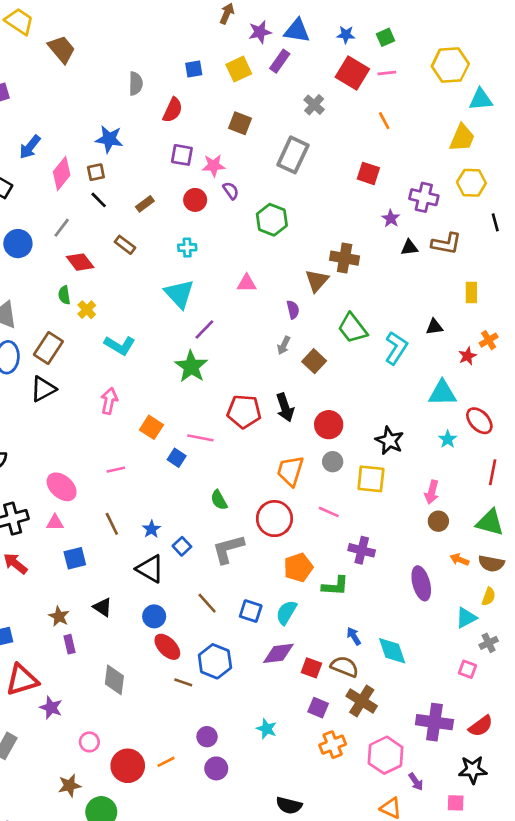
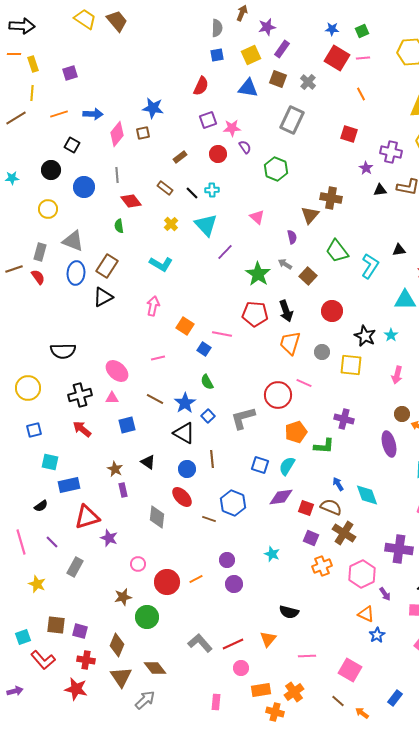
blue triangle: (297, 31) -> (248, 88), moved
brown trapezoid: (62, 49) -> (117, 21), moved
gray semicircle: (136, 84) -> (217, 28), moved
brown square: (240, 123) -> (278, 79), moved
blue arrow: (30, 147) -> (93, 114), turned -126
purple square: (182, 155) -> (208, 120), turned -30
black line: (99, 200) -> (192, 193), moved
gray line: (62, 228) -> (117, 175), turned -42
pink triangle: (247, 283) -> (257, 217), turned 42
yellow cross: (87, 310) -> (171, 224), moved
gray arrow: (284, 345) -> (285, 264), turned 96
green star: (191, 367) -> (258, 274), moved
red circle: (329, 425) -> (332, 311), moved
cyan star: (448, 439) -> (391, 335), moved
orange trapezoid: (290, 471) -> (290, 343), moved
green semicircle: (219, 500) -> (207, 382), moved
pink line: (329, 512) -> (304, 383), moved
brown circle: (438, 521) -> (402, 414), moved
brown line: (112, 524) -> (155, 399), turned -36
blue star: (151, 529) -> (185, 403), size x1.5
brown line: (207, 603) -> (212, 459), moved, turned 36
red ellipse: (167, 647) -> (182, 497), moved

